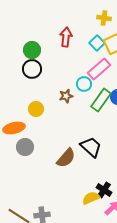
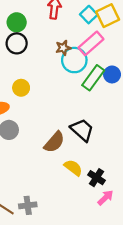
cyan circle: (84, 84) -> (74, 60), size x1.5
brown star: (66, 96) -> (63, 48), moved
yellow semicircle: (91, 198) -> (73, 168), moved, turned 60

